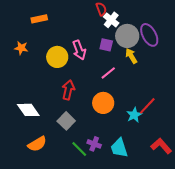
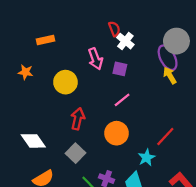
gray circle: (127, 36) -> (176, 41), moved
pink arrow: (79, 50) -> (95, 59), moved
yellow arrow: (131, 56) -> (170, 75), moved
cyan star: (134, 115) -> (146, 158), moved

